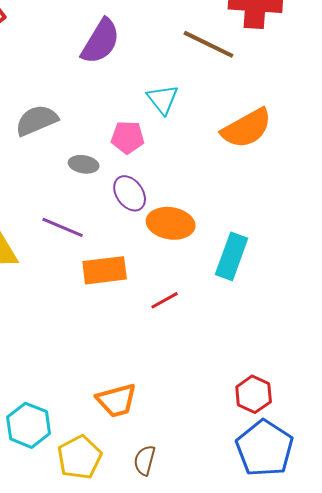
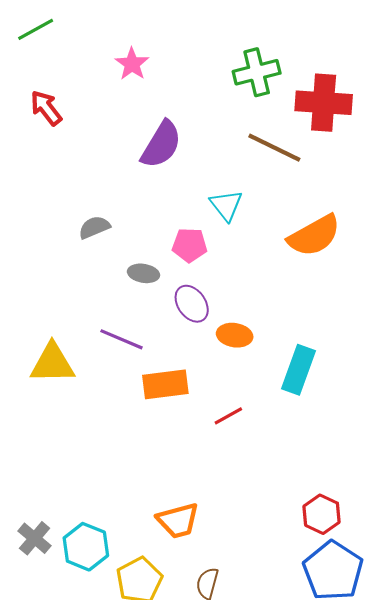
gray semicircle: (37, 120) -> (94, 227), size x0.7
orange ellipse: (171, 223) -> (235, 335), size x0.7

